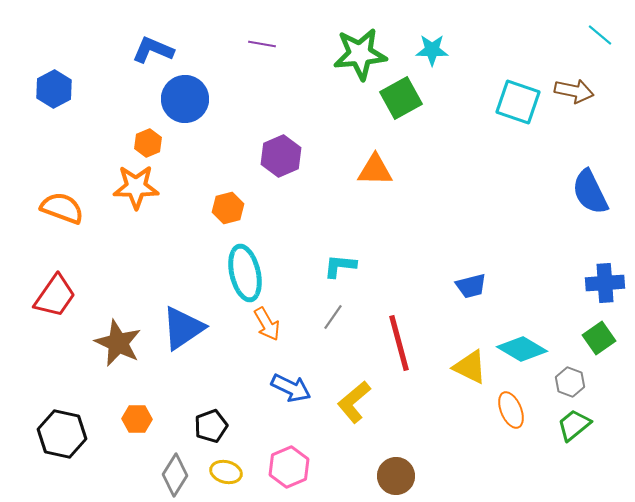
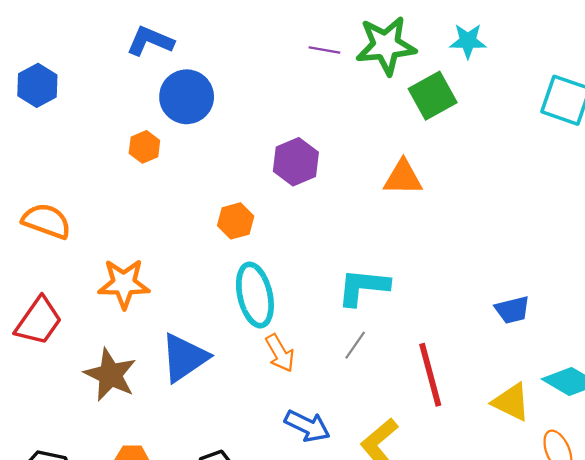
purple line: (262, 44) -> (324, 50), moved
orange star: (136, 187) -> (124, 284), moved
cyan L-shape: (340, 266) -> (363, 287), size x1.4

